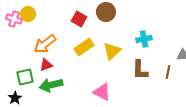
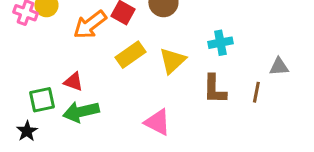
orange arrow: (45, 44) -> (90, 25), moved
red triangle: (46, 65) -> (73, 82), turned 40

